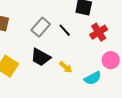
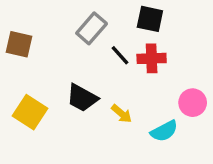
gray rectangle: (41, 27) -> (92, 28), moved
red cross: (99, 32) -> (152, 58), moved, turned 30

